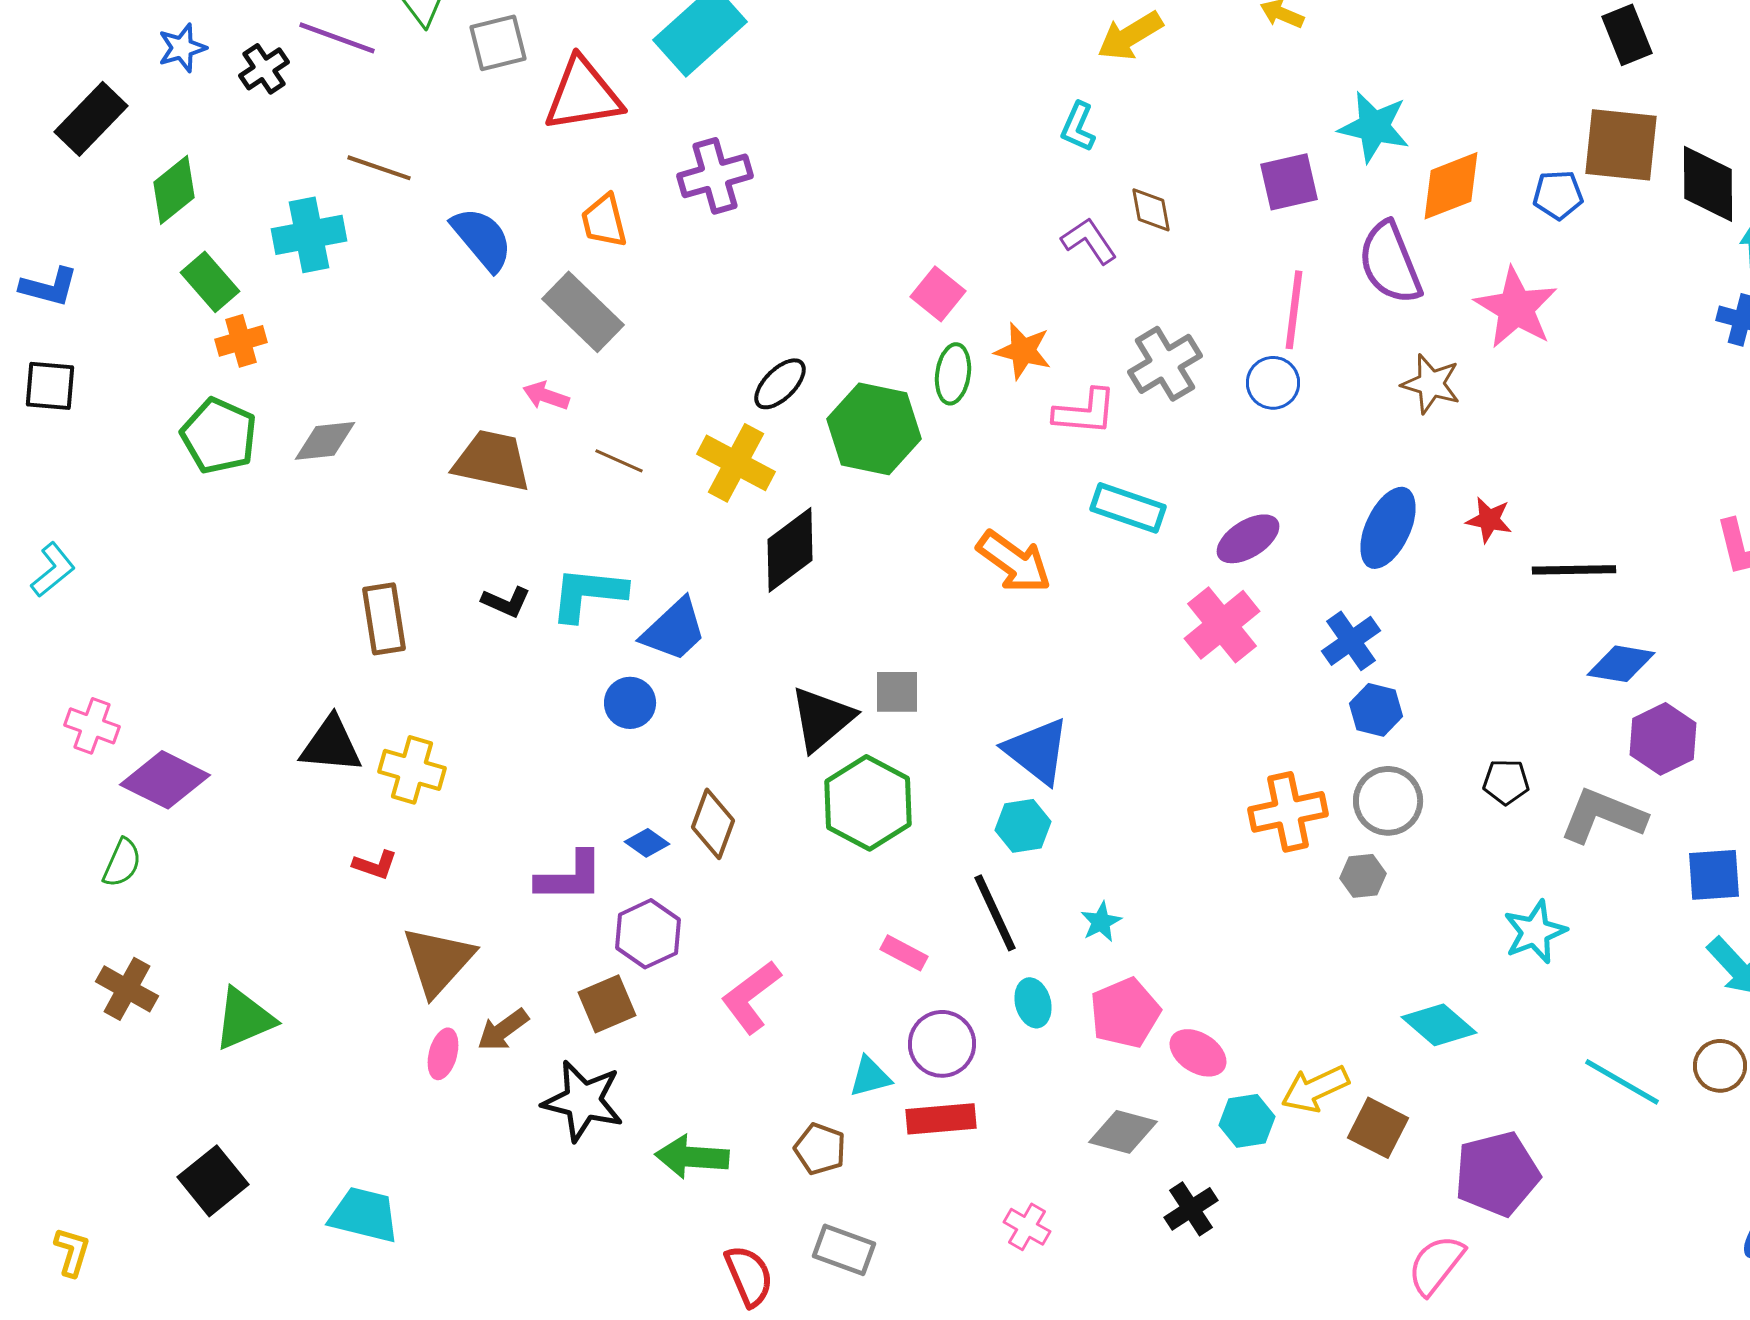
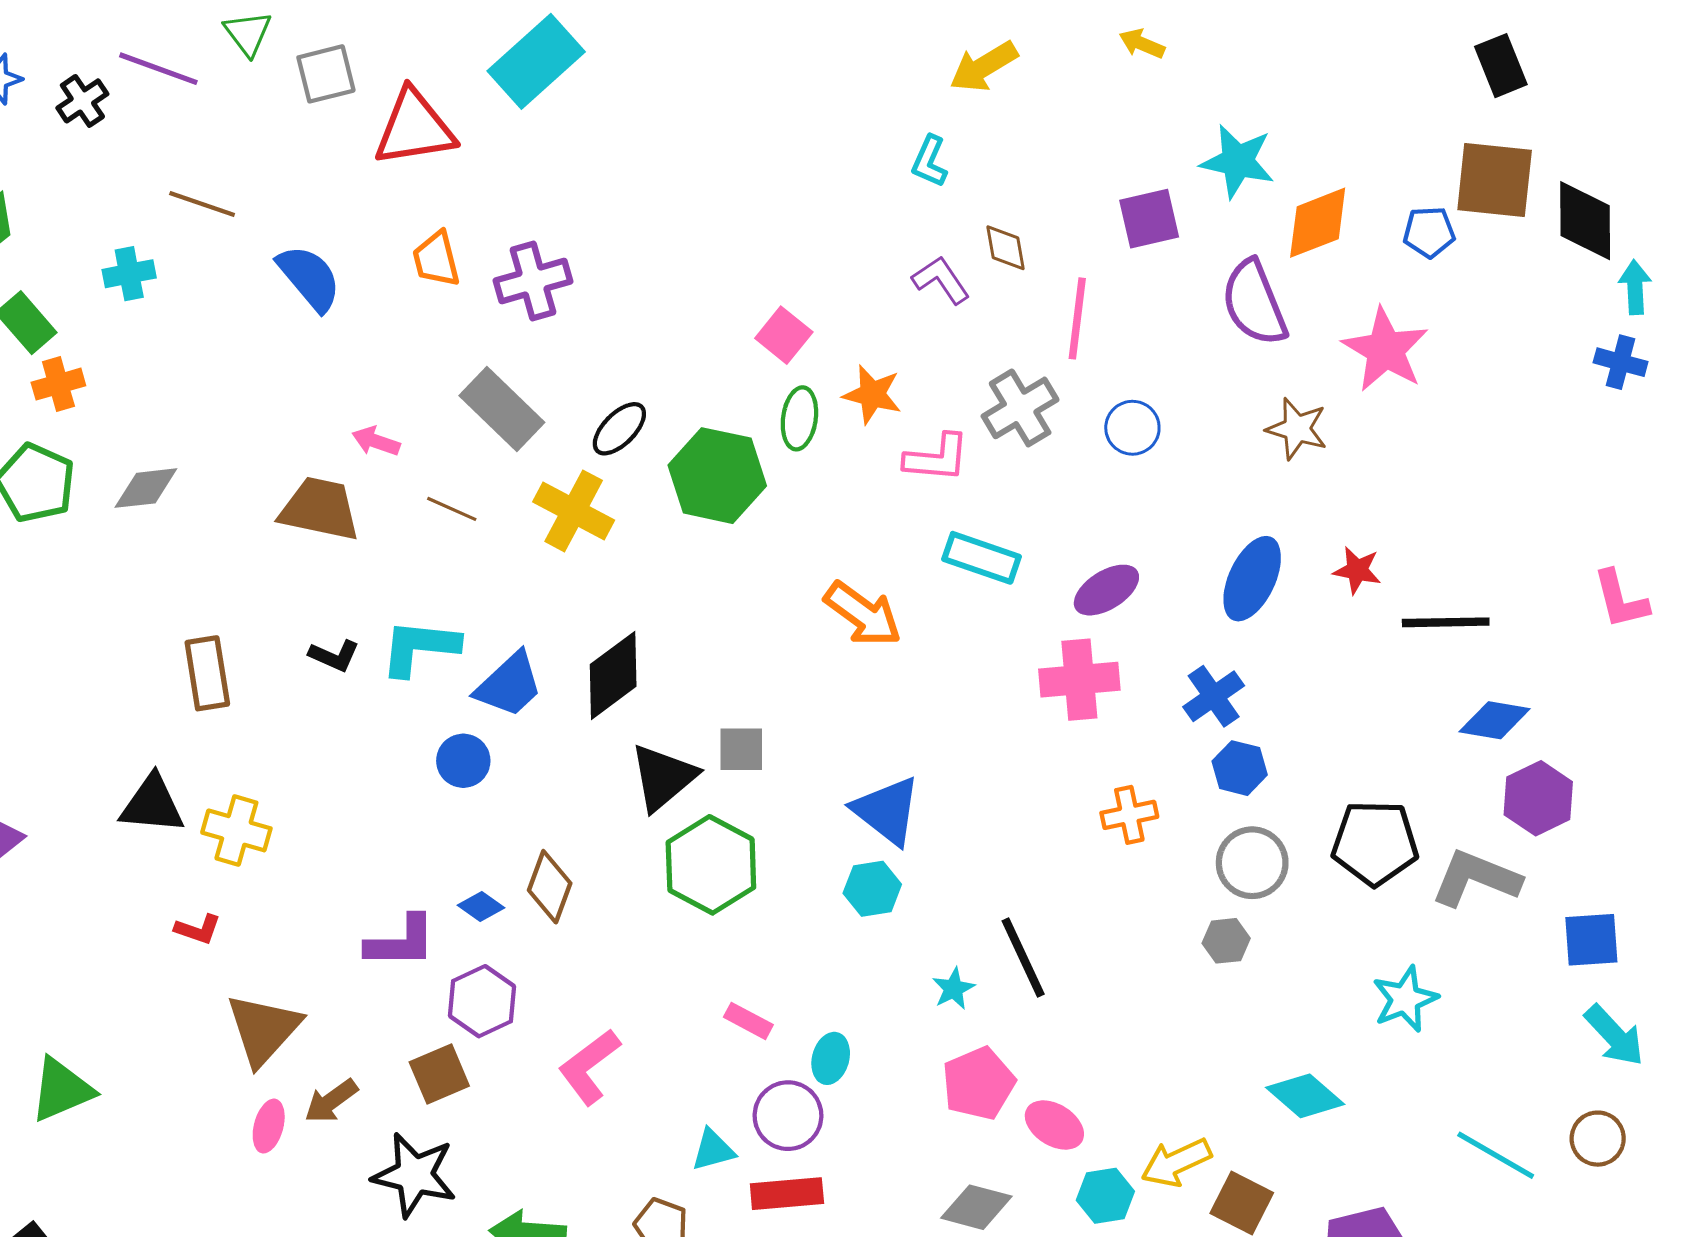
purple cross: (715, 176) -> (533, 281), moved
cyan cross: (309, 235) -> (129, 274), size x0.7
pink line: (1294, 310) -> (1077, 318), moved
gray rectangle: (583, 312) -> (502, 409), moved
black diamond: (790, 550) -> (613, 675), moved
pink cross: (1222, 625) -> (1079, 680), turned 34
black pentagon: (1506, 782) -> (1375, 843), size x1.8
orange cross: (1288, 812) -> (1129, 815), moved, size x0.7
black line: (995, 913) -> (1023, 957), moved
cyan ellipse: (1033, 1003) -> (831, 1058), moved, turned 30

